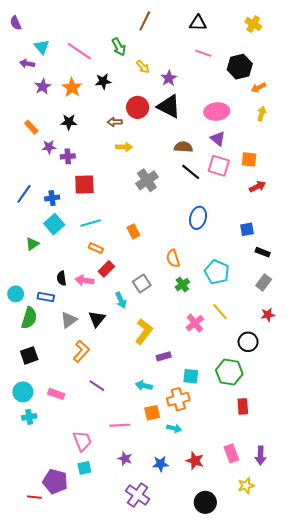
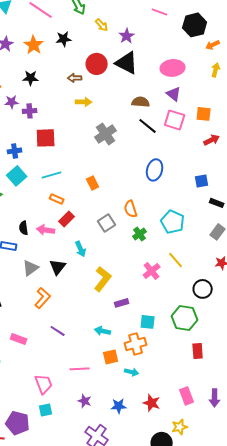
gray square: (142, 283) -> (107, 223), moved
yellow star: (246, 486) -> (180, 427), moved

